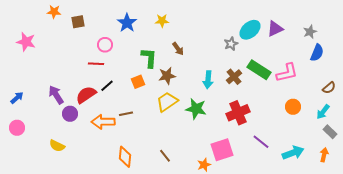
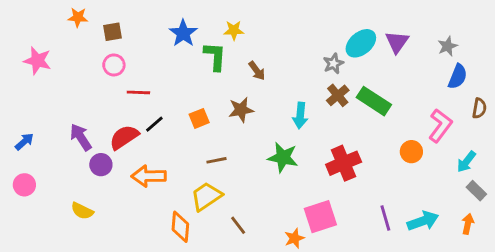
purple triangle: (275, 29) -> (397, 42), turned -30
pink circle: (105, 45) -> (114, 65), moved
green L-shape: (149, 58) -> (215, 56), moved
pink L-shape: (287, 73) -> (440, 126), moved, turned -40
brown cross: (234, 77) -> (338, 95), moved
brown semicircle: (329, 88) -> (479, 108), moved, turned -40
yellow trapezoid: (167, 102) -> (206, 196), moved
orange circle: (293, 107) -> (411, 152), moved
brown line: (126, 114) -> (216, 160), moved
purple line: (261, 142) -> (385, 218), moved, turned 36

